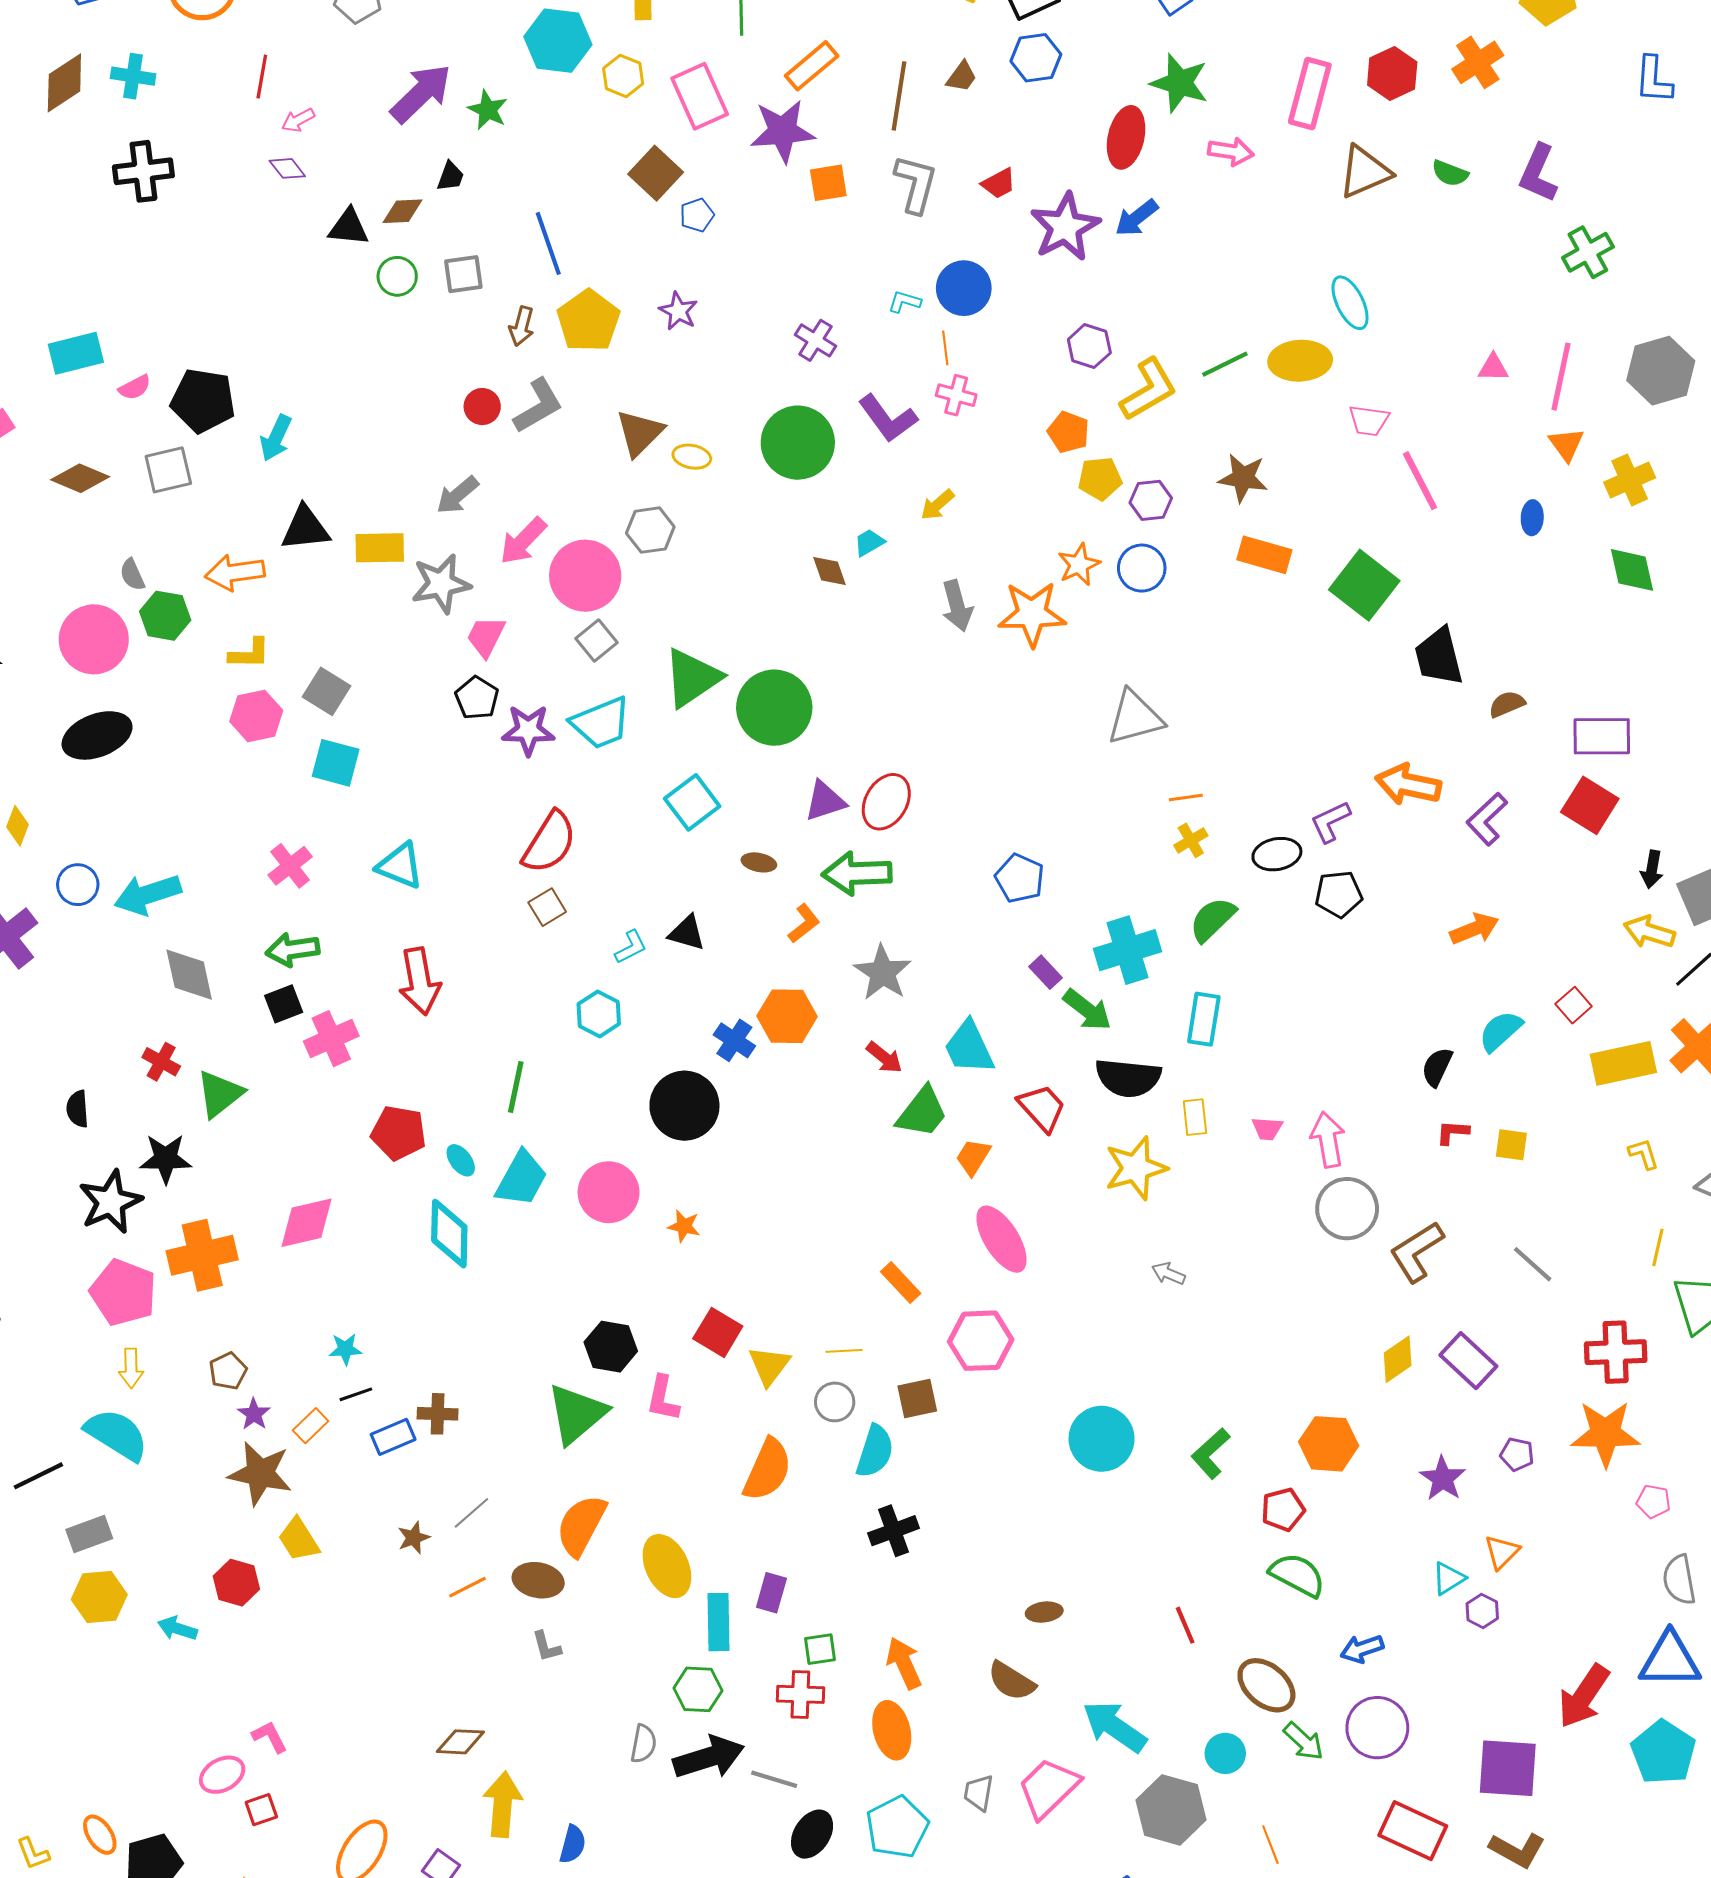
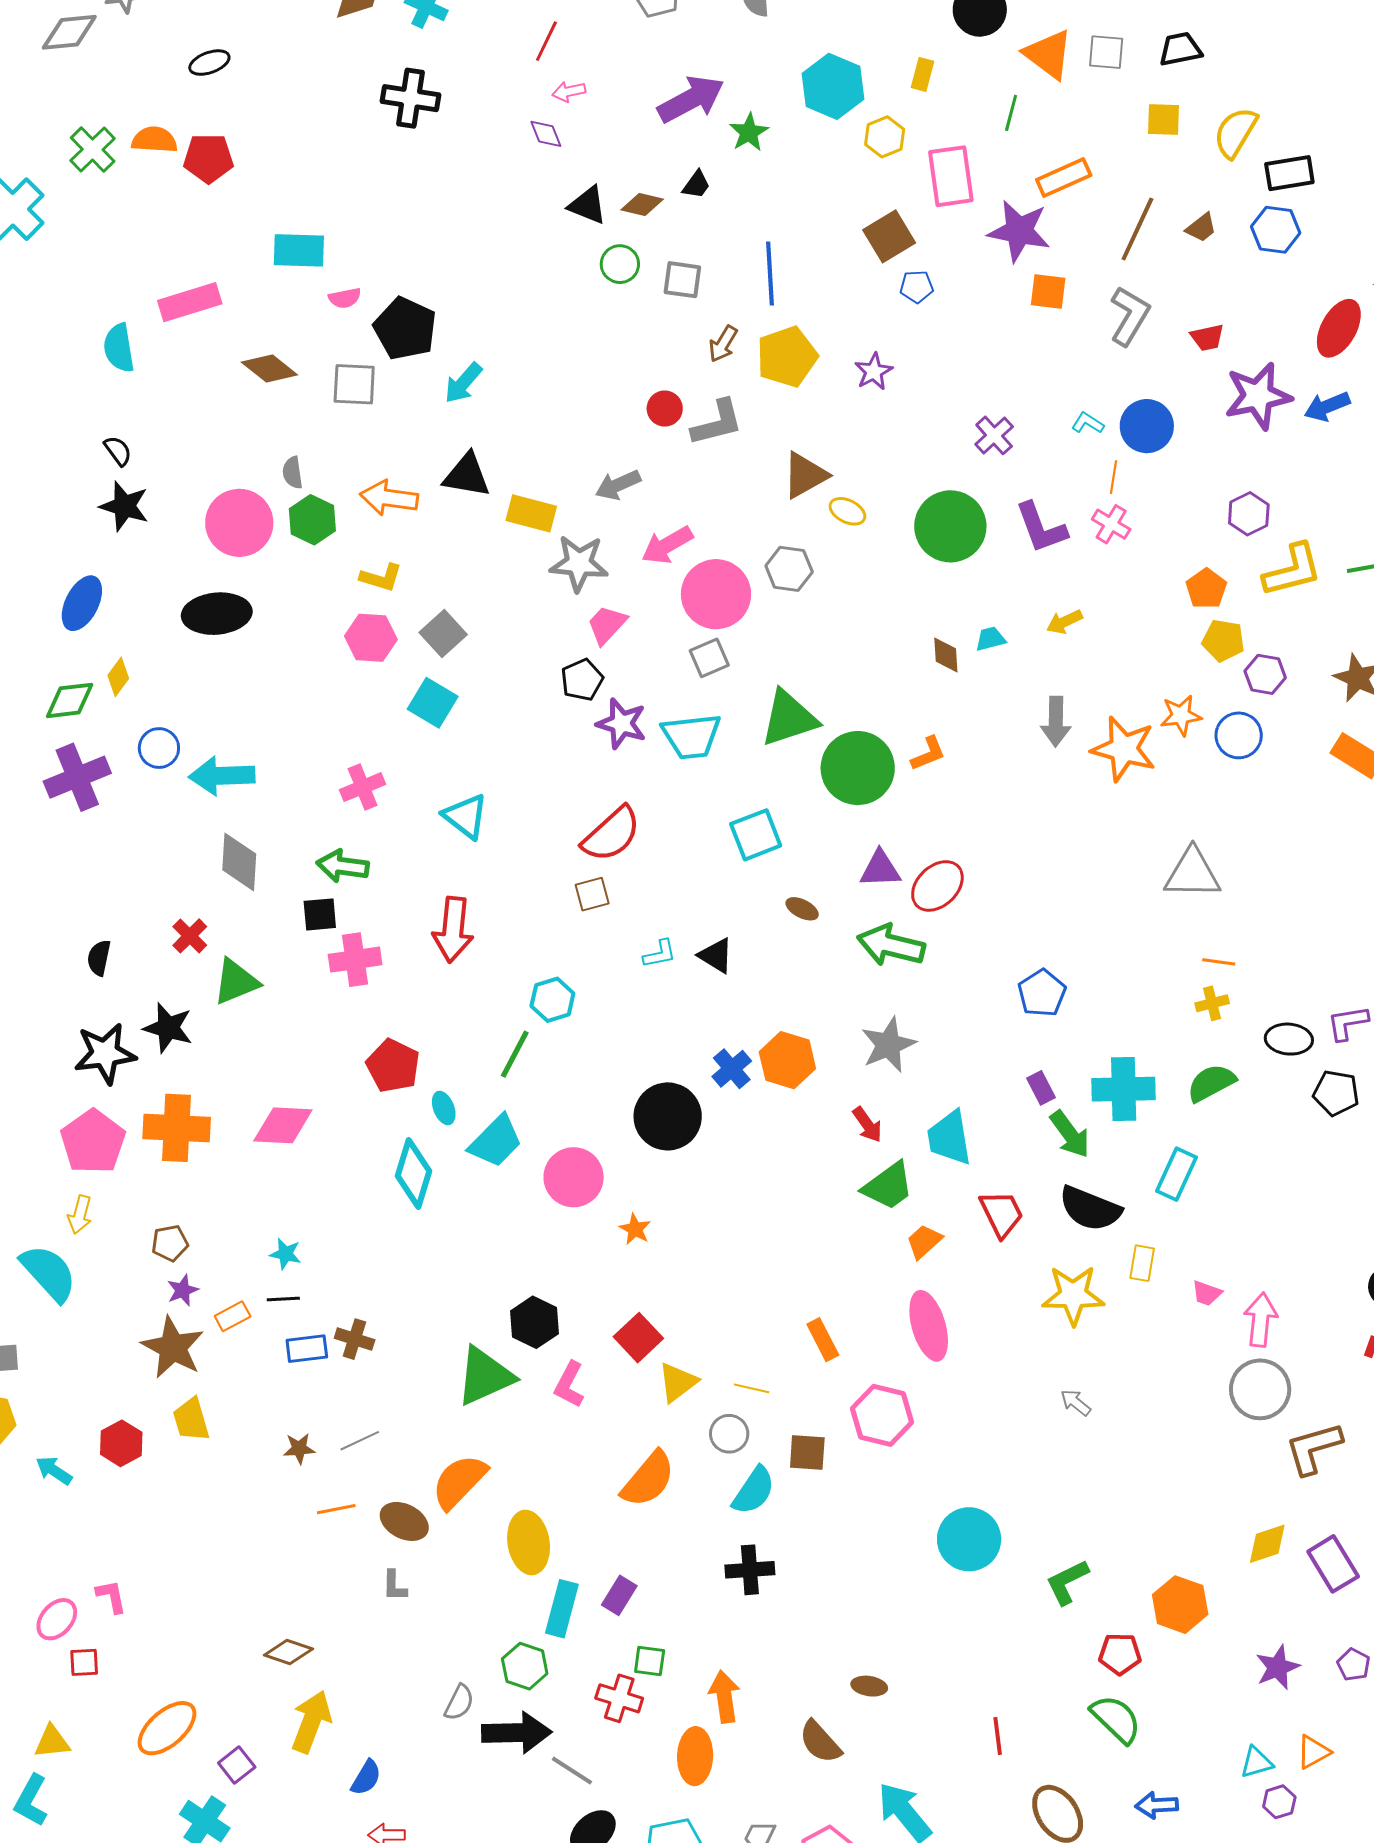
orange L-shape: (804, 924) -> (928, 753), moved
cyan hexagon: (599, 1014) -> (552, 1000), moved
pink ellipse: (222, 1775) -> (57, 1619), turned -36

